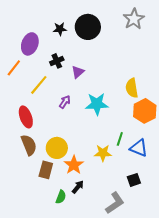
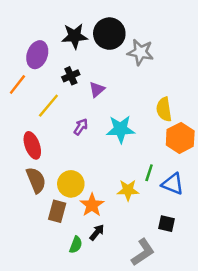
gray star: (134, 19) -> (140, 52), moved, turned -30
black star: (60, 29) -> (75, 36), size x1.5
black square: (134, 180) -> (166, 224), turned 32

